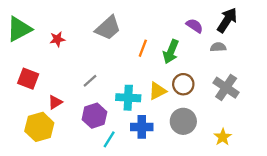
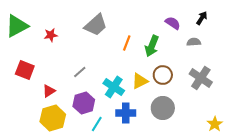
black arrow: (227, 20) -> (202, 18), size x0.6
cyan cross: (128, 98) -> (114, 87), turned 30
yellow hexagon: (39, 127) -> (53, 118), moved
yellow star: (223, 137) -> (215, 124), moved

